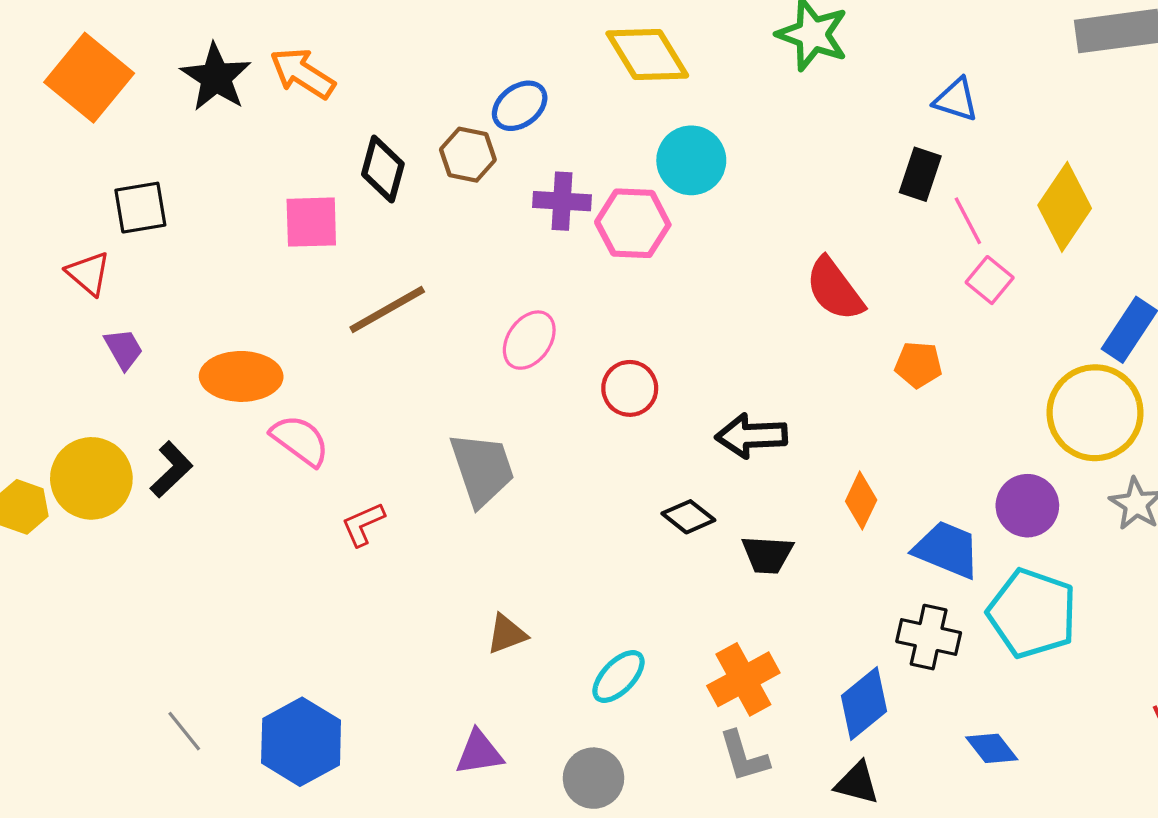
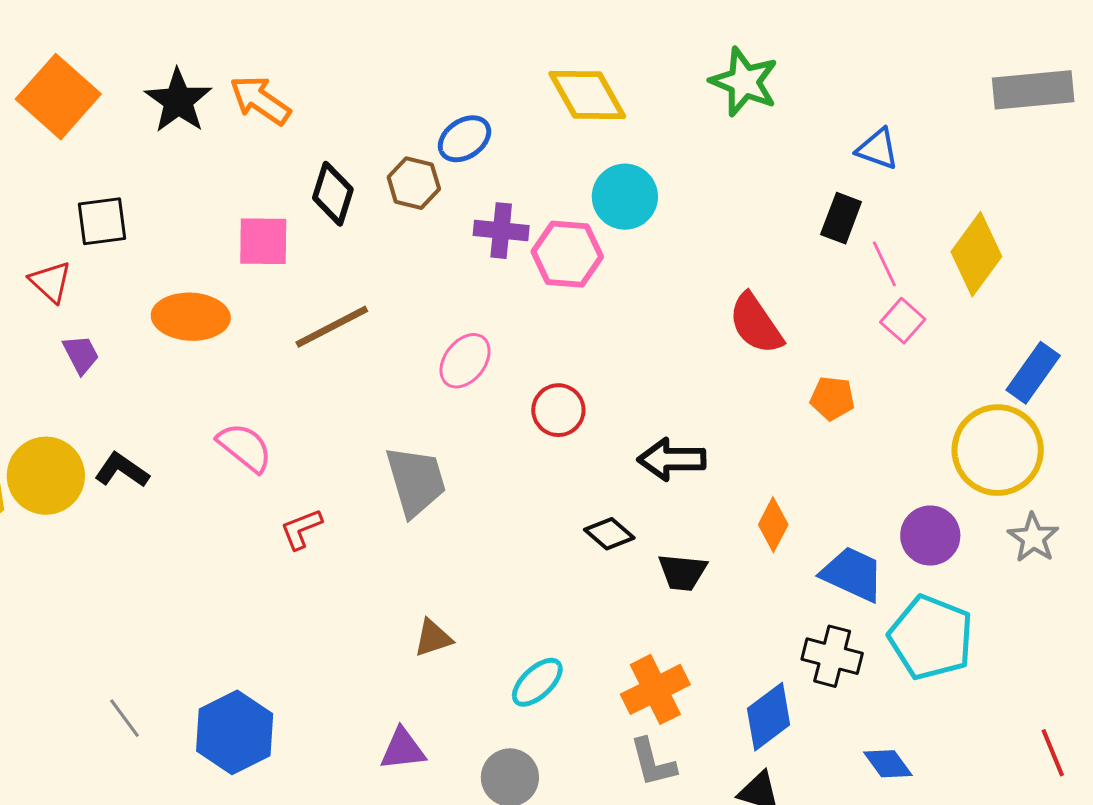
orange ellipse: (241, 376) -> (191, 317), moved
black L-shape: (171, 469) -> (122, 470), turned -104

